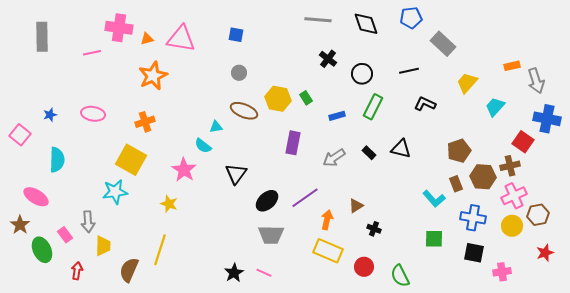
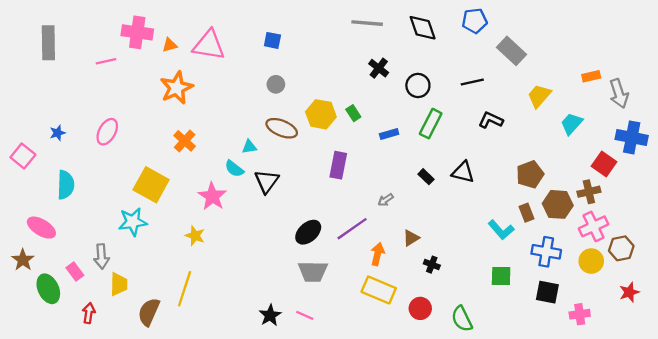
pink ellipse: (93, 114) -> (107, 132), turned -70
orange cross: (145, 122) -> (185, 141), moved, turned -30
gray arrow: (334, 158) -> (386, 200), moved, size x0.6
black triangle: (236, 174) -> (267, 181), moved

